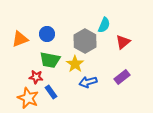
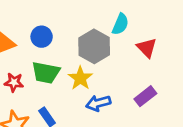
red triangle: (123, 42) -> (147, 48), turned -35
red star: (36, 77) -> (14, 82), moved

